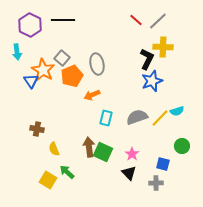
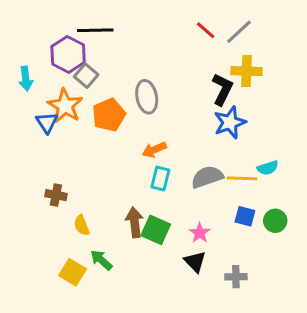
purple hexagon: (30, 25) -> (68, 54), moved
gray square: (62, 58) -> (86, 76), moved
orange arrow: (92, 95) -> (154, 150), moved
yellow line: (160, 118) -> (242, 178), turned 48
blue square: (163, 164) -> (245, 216), moved

